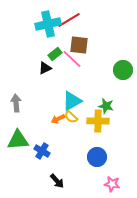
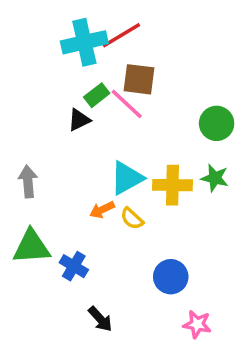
green star: (106, 106) -> (215, 178), moved
yellow semicircle: (71, 117) -> (132, 219), moved
yellow cross: (98, 121) -> (172, 185), moved

